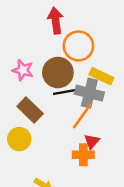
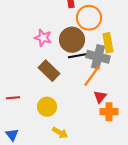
yellow rectangle: (101, 76) -> (108, 43), turned 54
yellow circle: (19, 139) -> (47, 107), moved
orange cross: (83, 155) -> (109, 112), moved

